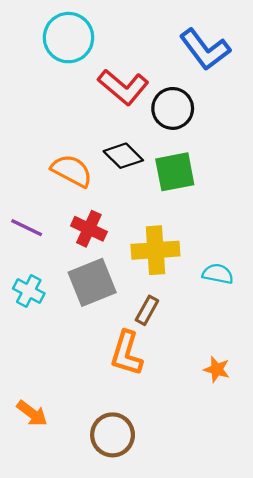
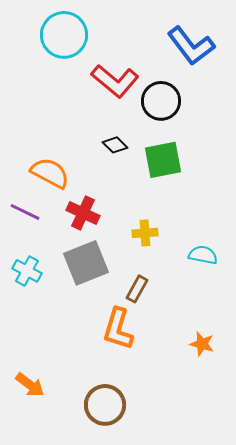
black diamond: (123, 156) -> (115, 145), size x0.7
orange semicircle: (72, 171) -> (50, 173), moved
yellow cross: (155, 250) -> (145, 233), size x0.6

